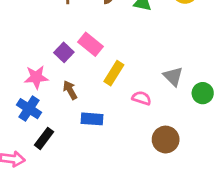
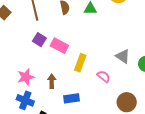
purple square: (64, 52) -> (39, 40), moved
brown arrow: (70, 90) -> (52, 81), turned 40
pink semicircle: (142, 98) -> (104, 76), turned 32

